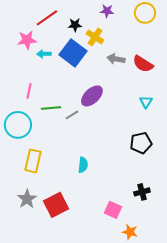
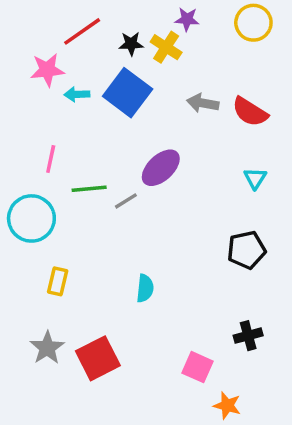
yellow cross: (95, 37) -> (166, 47), moved
yellow rectangle: (33, 161) -> (58, 281), size x0.7

